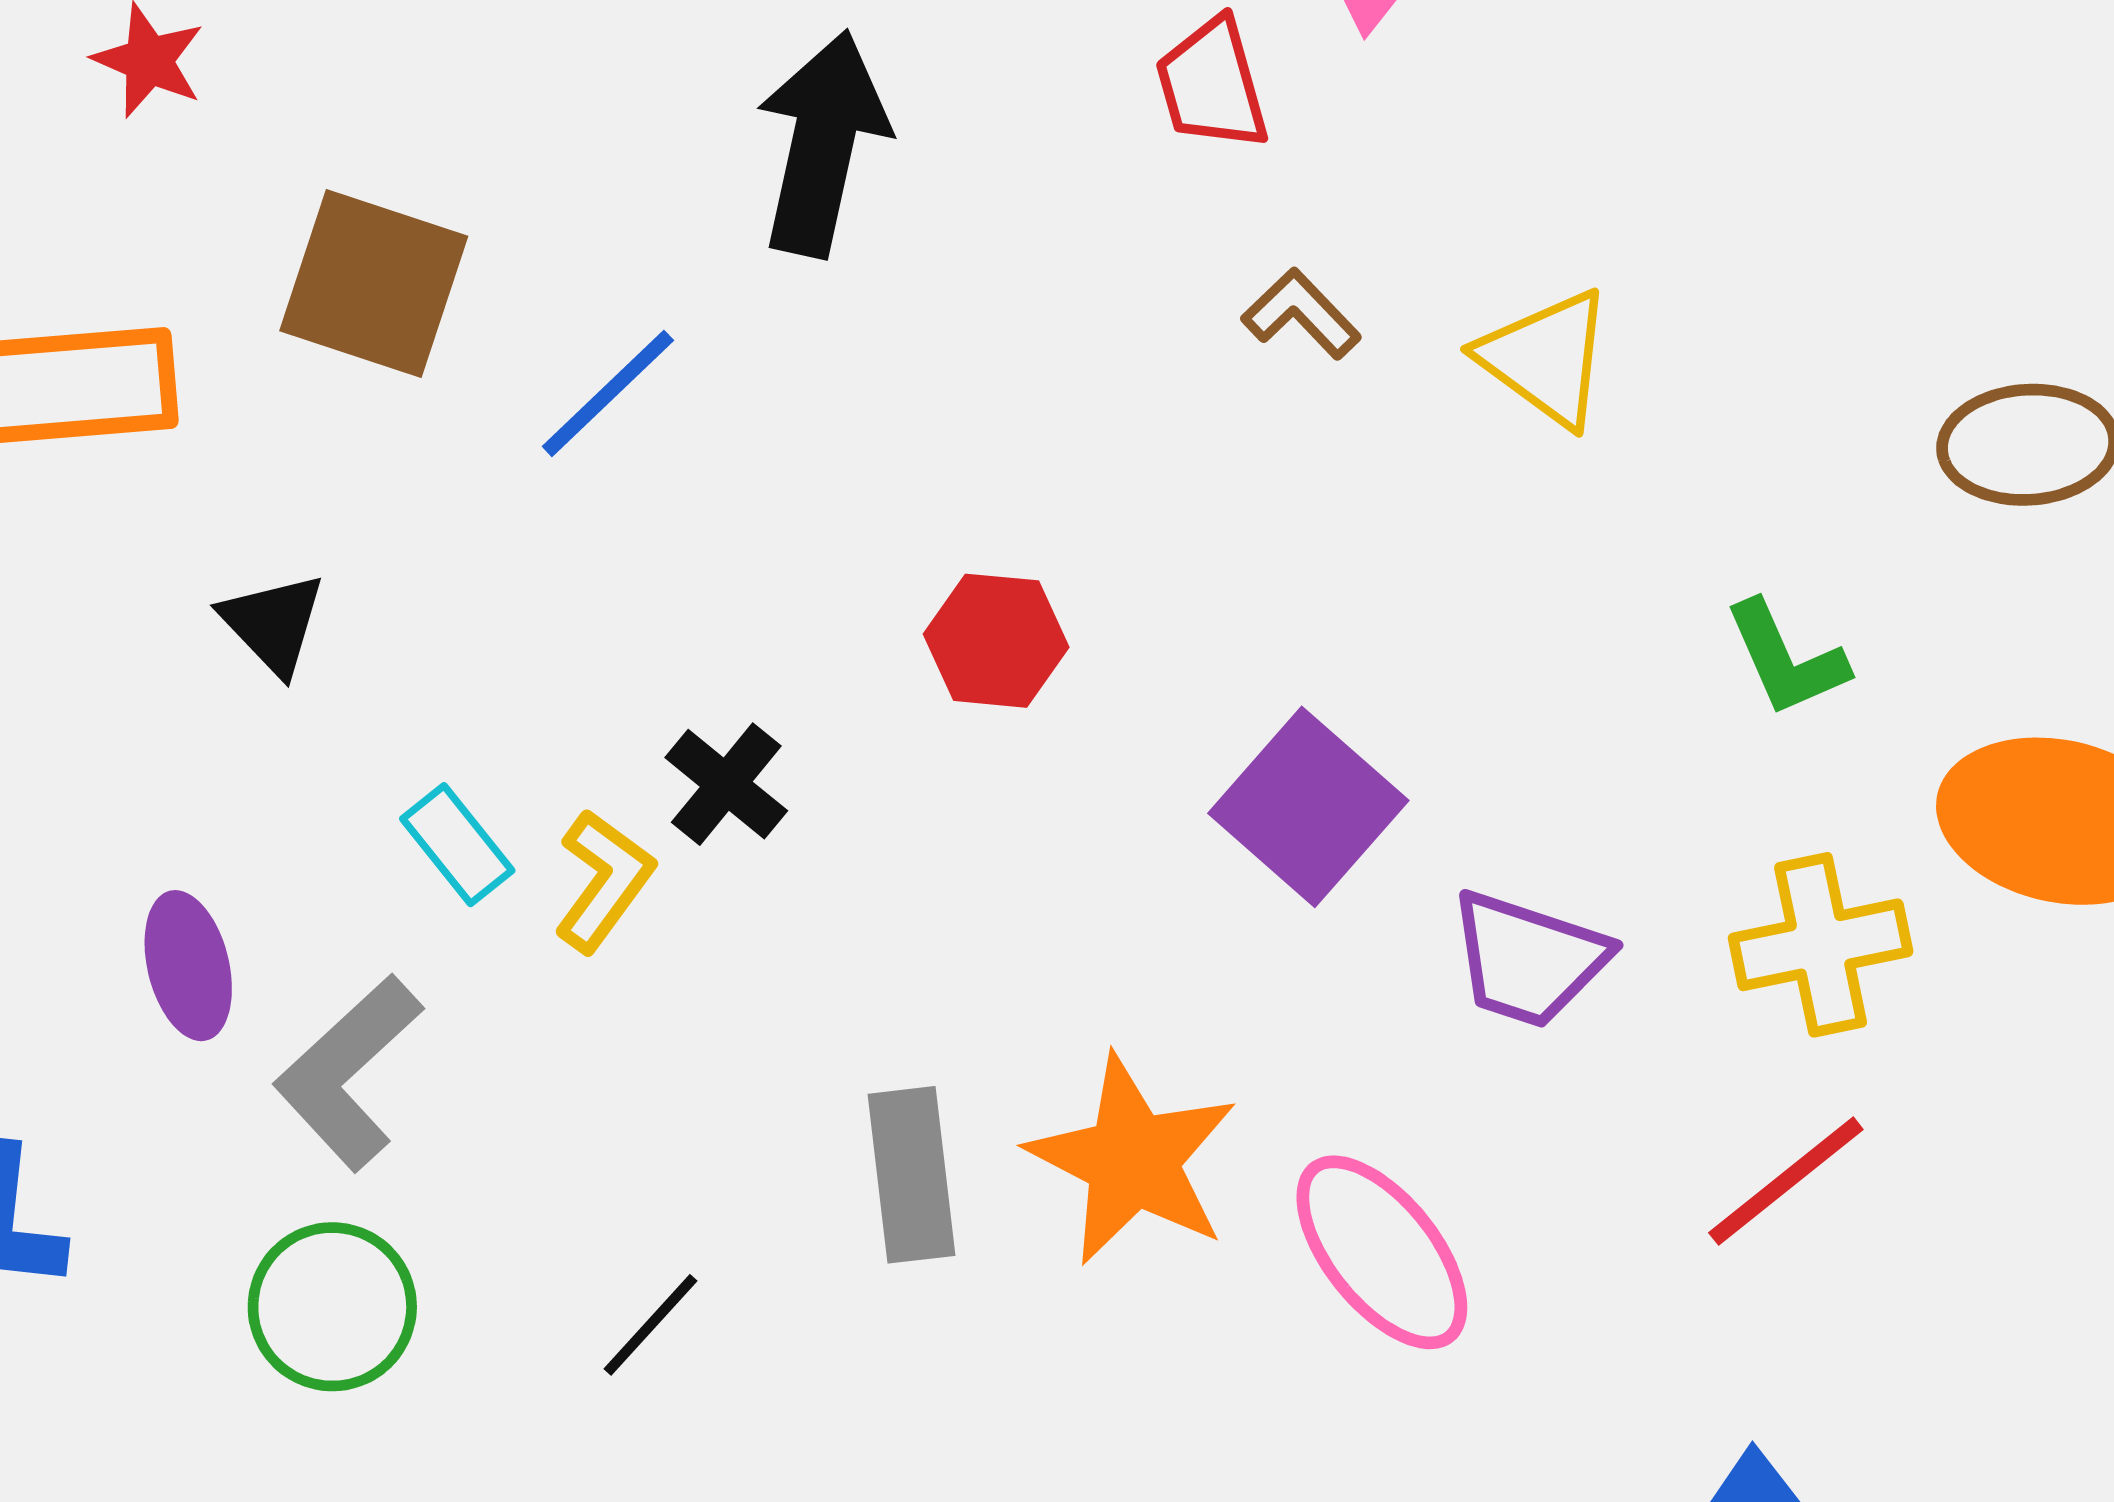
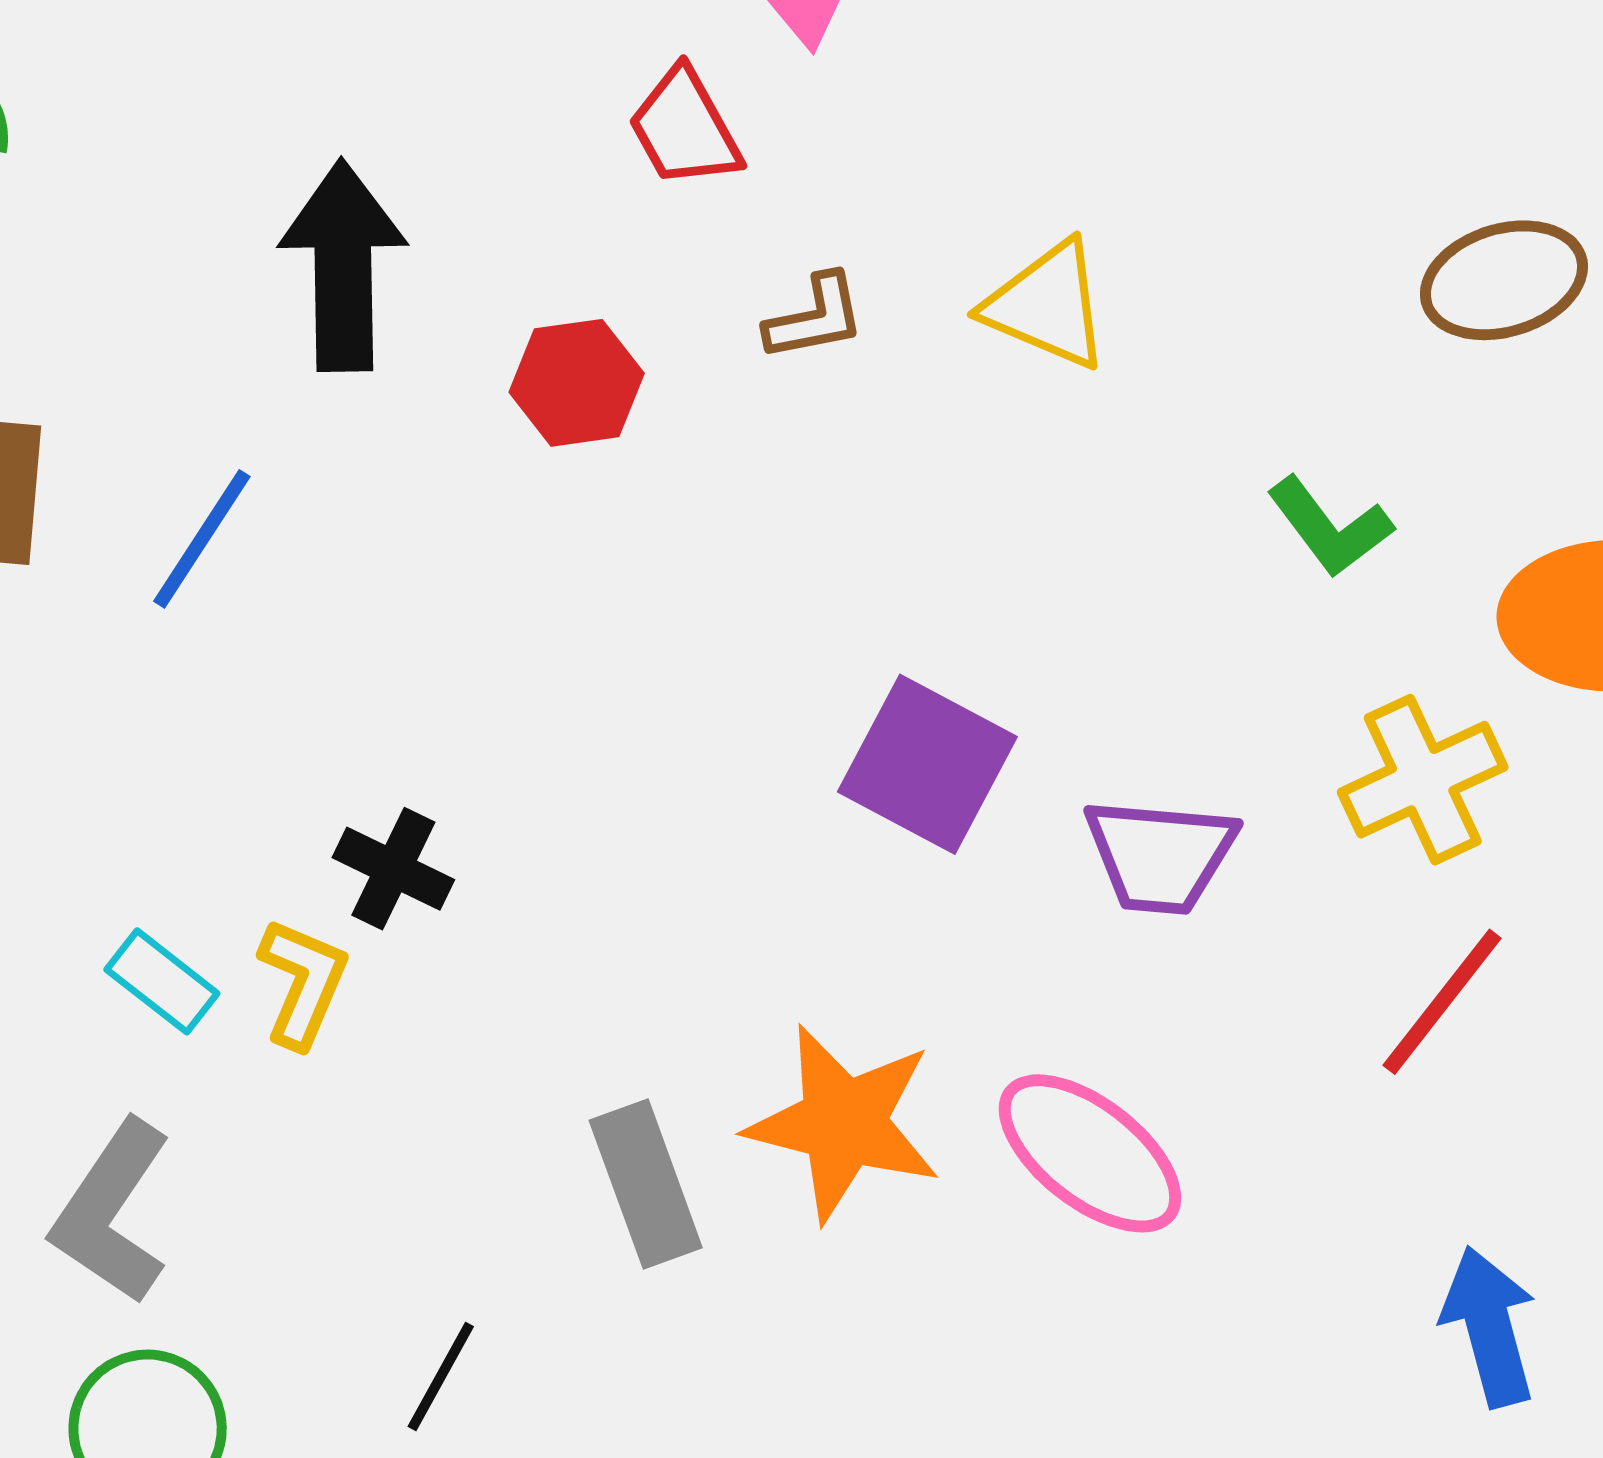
brown L-shape: (1301, 314) -> (815, 318), turned 136
red hexagon: (996, 641) -> (577, 383), moved

